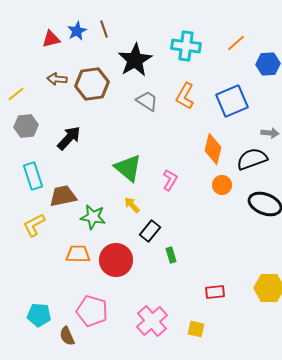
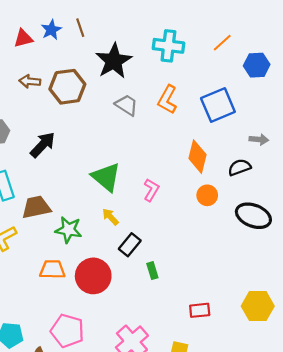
black semicircle: (252, 159) -> (239, 167), size x0.7

